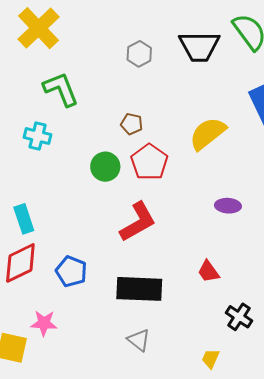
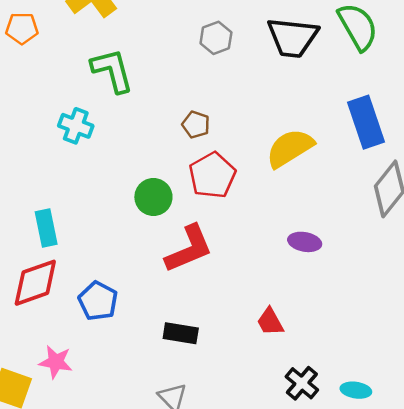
green circle: (105, 167) -> (153, 197), moved
black rectangle: (139, 289) -> (181, 333), size x0.6

